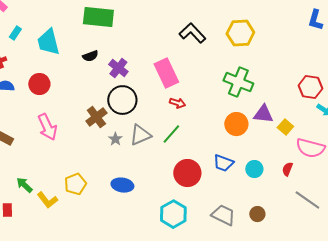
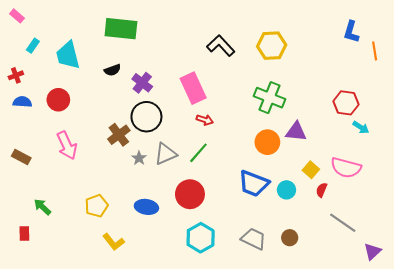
yellow square: (285, 127) -> (311, 170), moved
blue trapezoid: (223, 163) -> (254, 184), size x1.4
red circle: (187, 173) -> (190, 194), moved
yellow L-shape: (47, 200) -> (114, 242), moved

